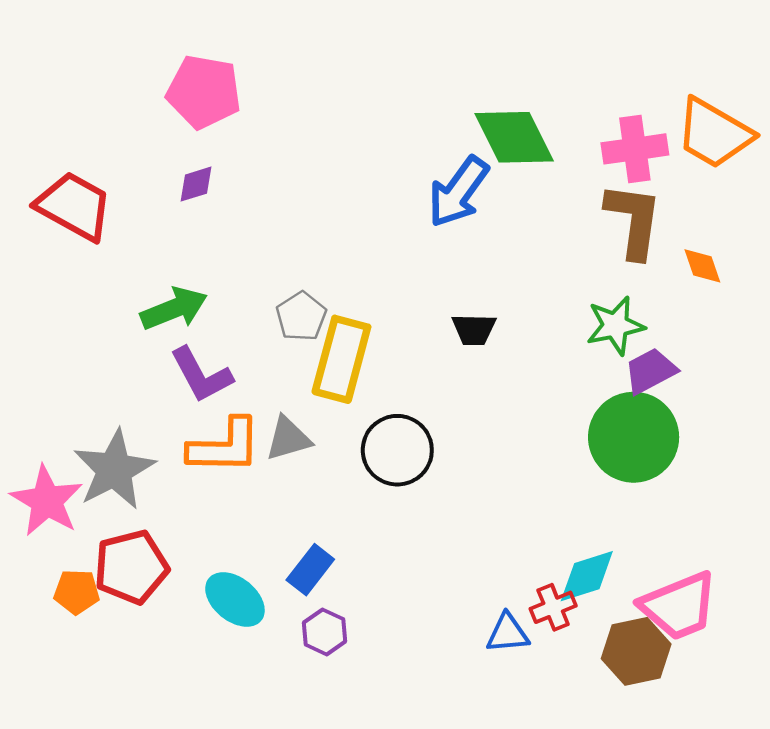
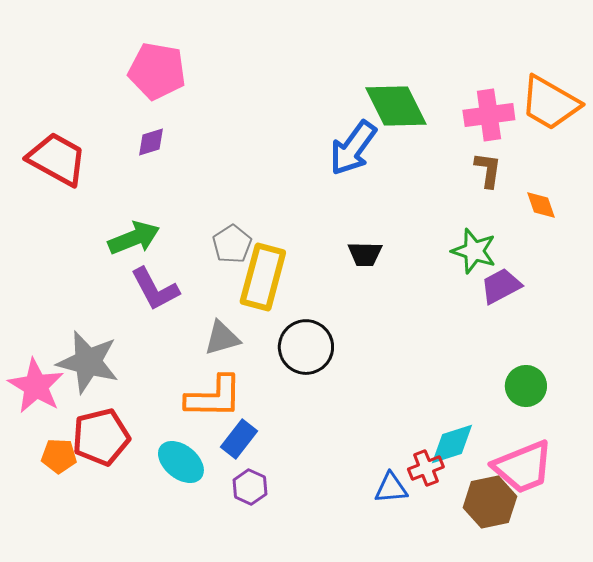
brown L-shape: (634, 220) -> (488, 170), size x0.6
green star: (615, 326) -> (474, 251), turned 30
green circle: (634, 437) -> (526, 386), moved, size x0.6
orange L-shape: (225, 446) -> (214, 397), moved
gray star: (114, 470) -> (88, 362), turned -30

